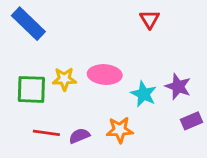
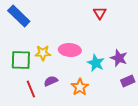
orange star: (120, 130) -> (80, 87), turned -30
red line: (46, 133) -> (31, 89), turned 60
purple semicircle: (79, 136) -> (51, 81), moved

